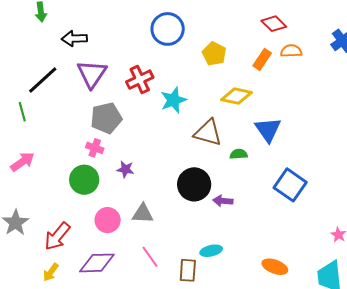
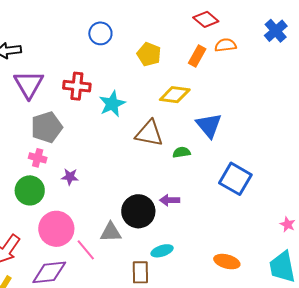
blue circle: (168, 29) -> (100, 33), size x0.7
red cross: (140, 80) -> (77, 86), turned 36
black circle: (194, 184) -> (138, 211), moved
gray triangle: (143, 214) -> (111, 232), moved
pink circle: (108, 220) -> (56, 229), size x1.4
pink line: (150, 257) -> (86, 250), moved

